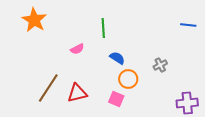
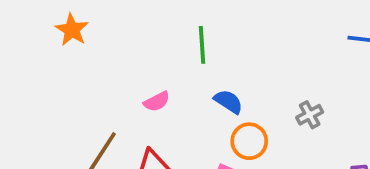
orange star: (34, 20) -> (72, 30), size x0.7
pink semicircle: (77, 49) -> (157, 102), moved

